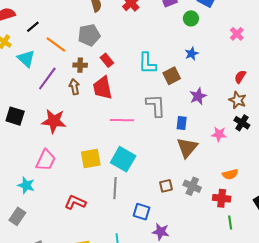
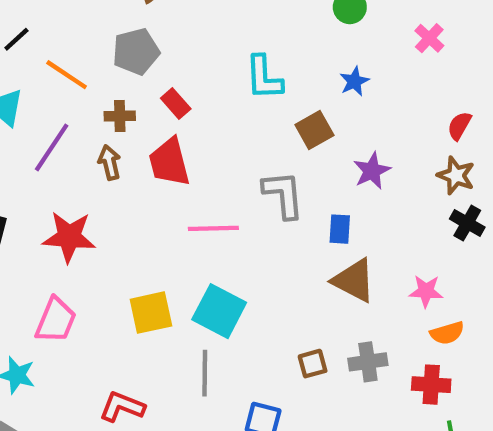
pink cross: (237, 34) -> (429, 38), moved
cyan L-shape: (147, 63) -> (264, 78), moved
pink star: (219, 134) -> (426, 291), moved
brown triangle: (187, 148) -> (354, 280), turned -40
gray cross: (192, 186) -> (368, 362), turned -30

